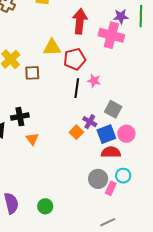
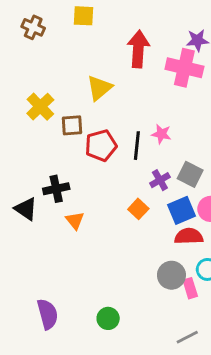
yellow triangle: (52, 47) -> (99, 88), turned -36
red pentagon: (75, 59) -> (101, 146), moved
purple cross: (90, 122) -> (160, 180), moved, turned 32
pink rectangle: (111, 188) -> (190, 288), turned -40
green circle: (45, 206) -> (108, 318), moved

